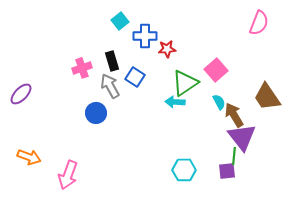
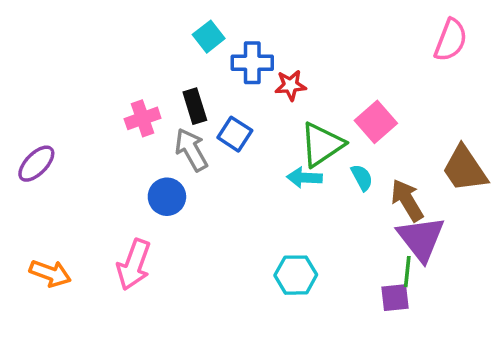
cyan semicircle: (219, 102) -> (362, 178), moved
cyan hexagon: (184, 170) -> (296, 275), moved
pink arrow: (68, 175) -> (134, 265), moved

